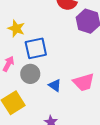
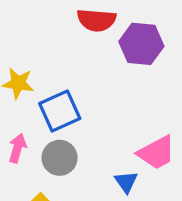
blue triangle: (55, 85) -> (126, 182), moved, turned 32

